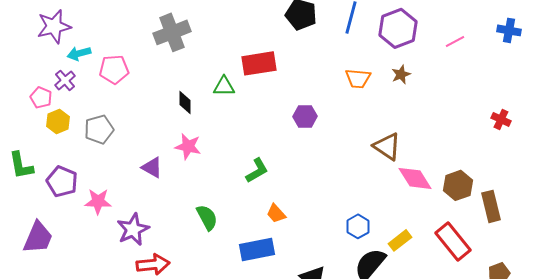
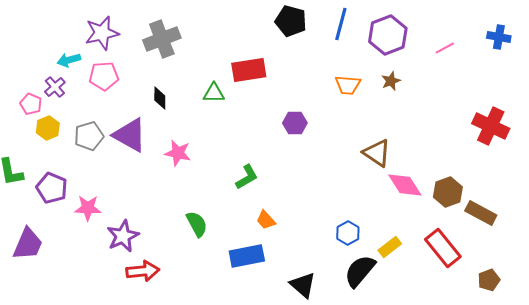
purple star: (54, 26) -> (102, 33), moved
black diamond: (185, 102) -> (160, 98), moved
red cross: (501, 119) -> (491, 126), size x1.8
purple triangle: (152, 167) -> (130, 135), moved, size x1.6
brown rectangle: (491, 206) -> (481, 213), turned -48

